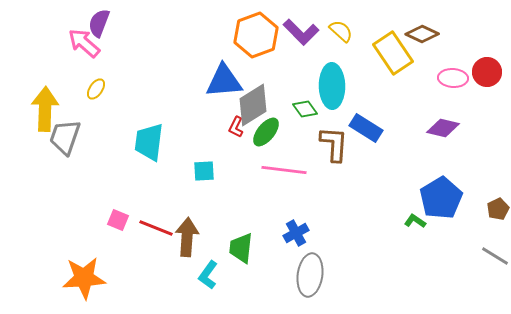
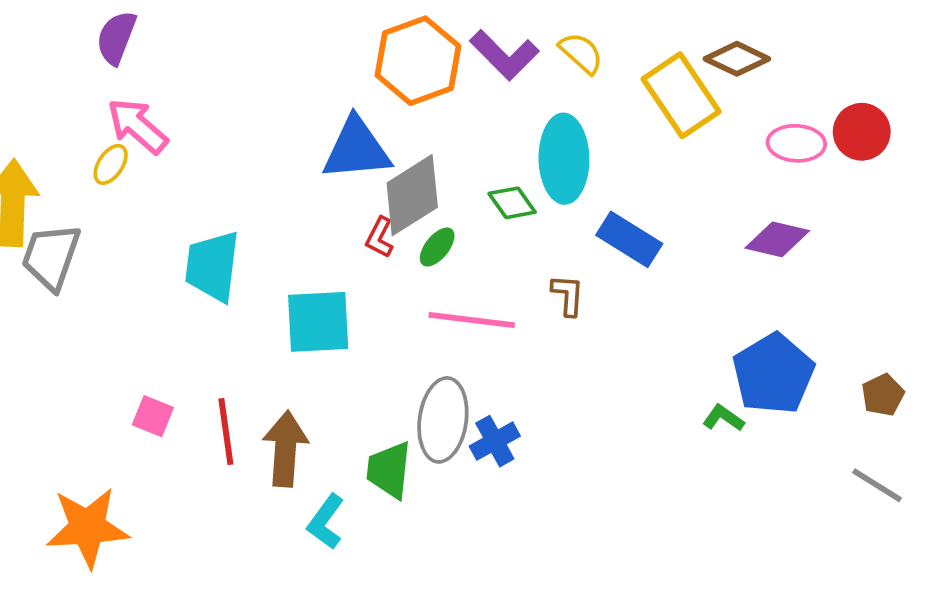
pink arrow: (84, 43) -> (137, 126), moved
green ellipse: (266, 132) -> (437, 247), size x0.7
brown L-shape: (334, 144) -> (568, 295), moved, size x0.6
cyan square: (204, 171) -> (318, 322), size x1.6
red line: (156, 228) -> (226, 431), turned 60
gray ellipse: (310, 275) -> (443, 420), moved

